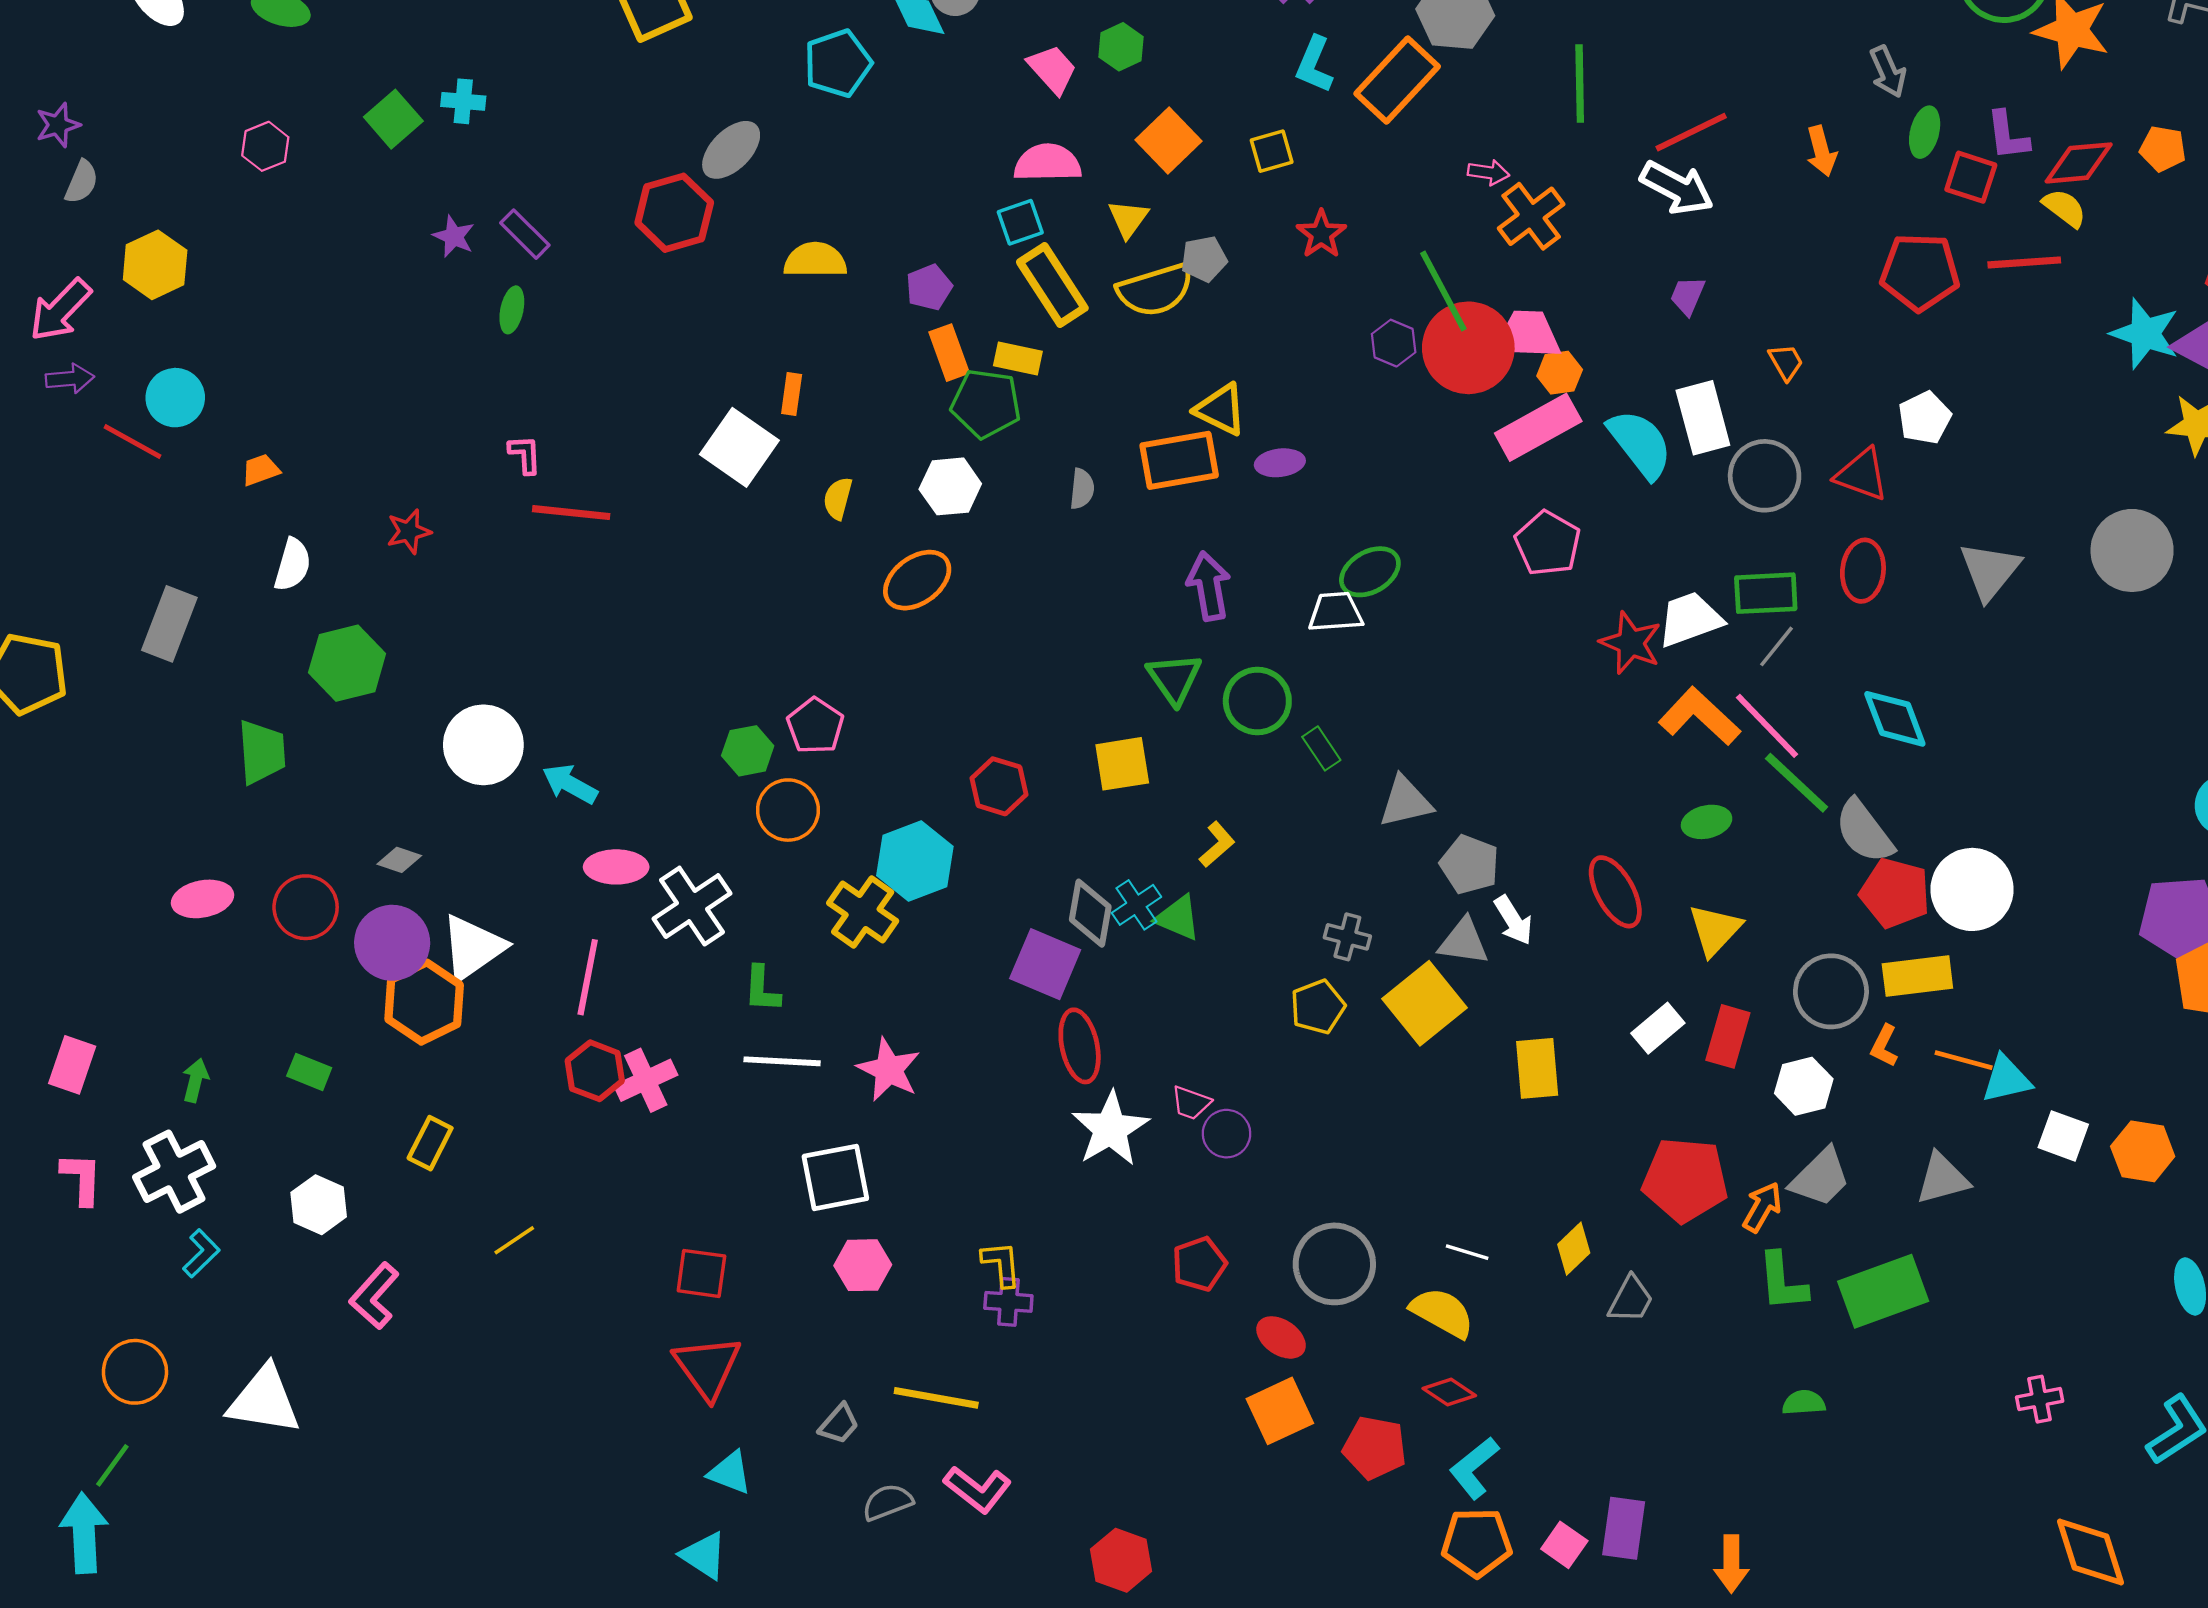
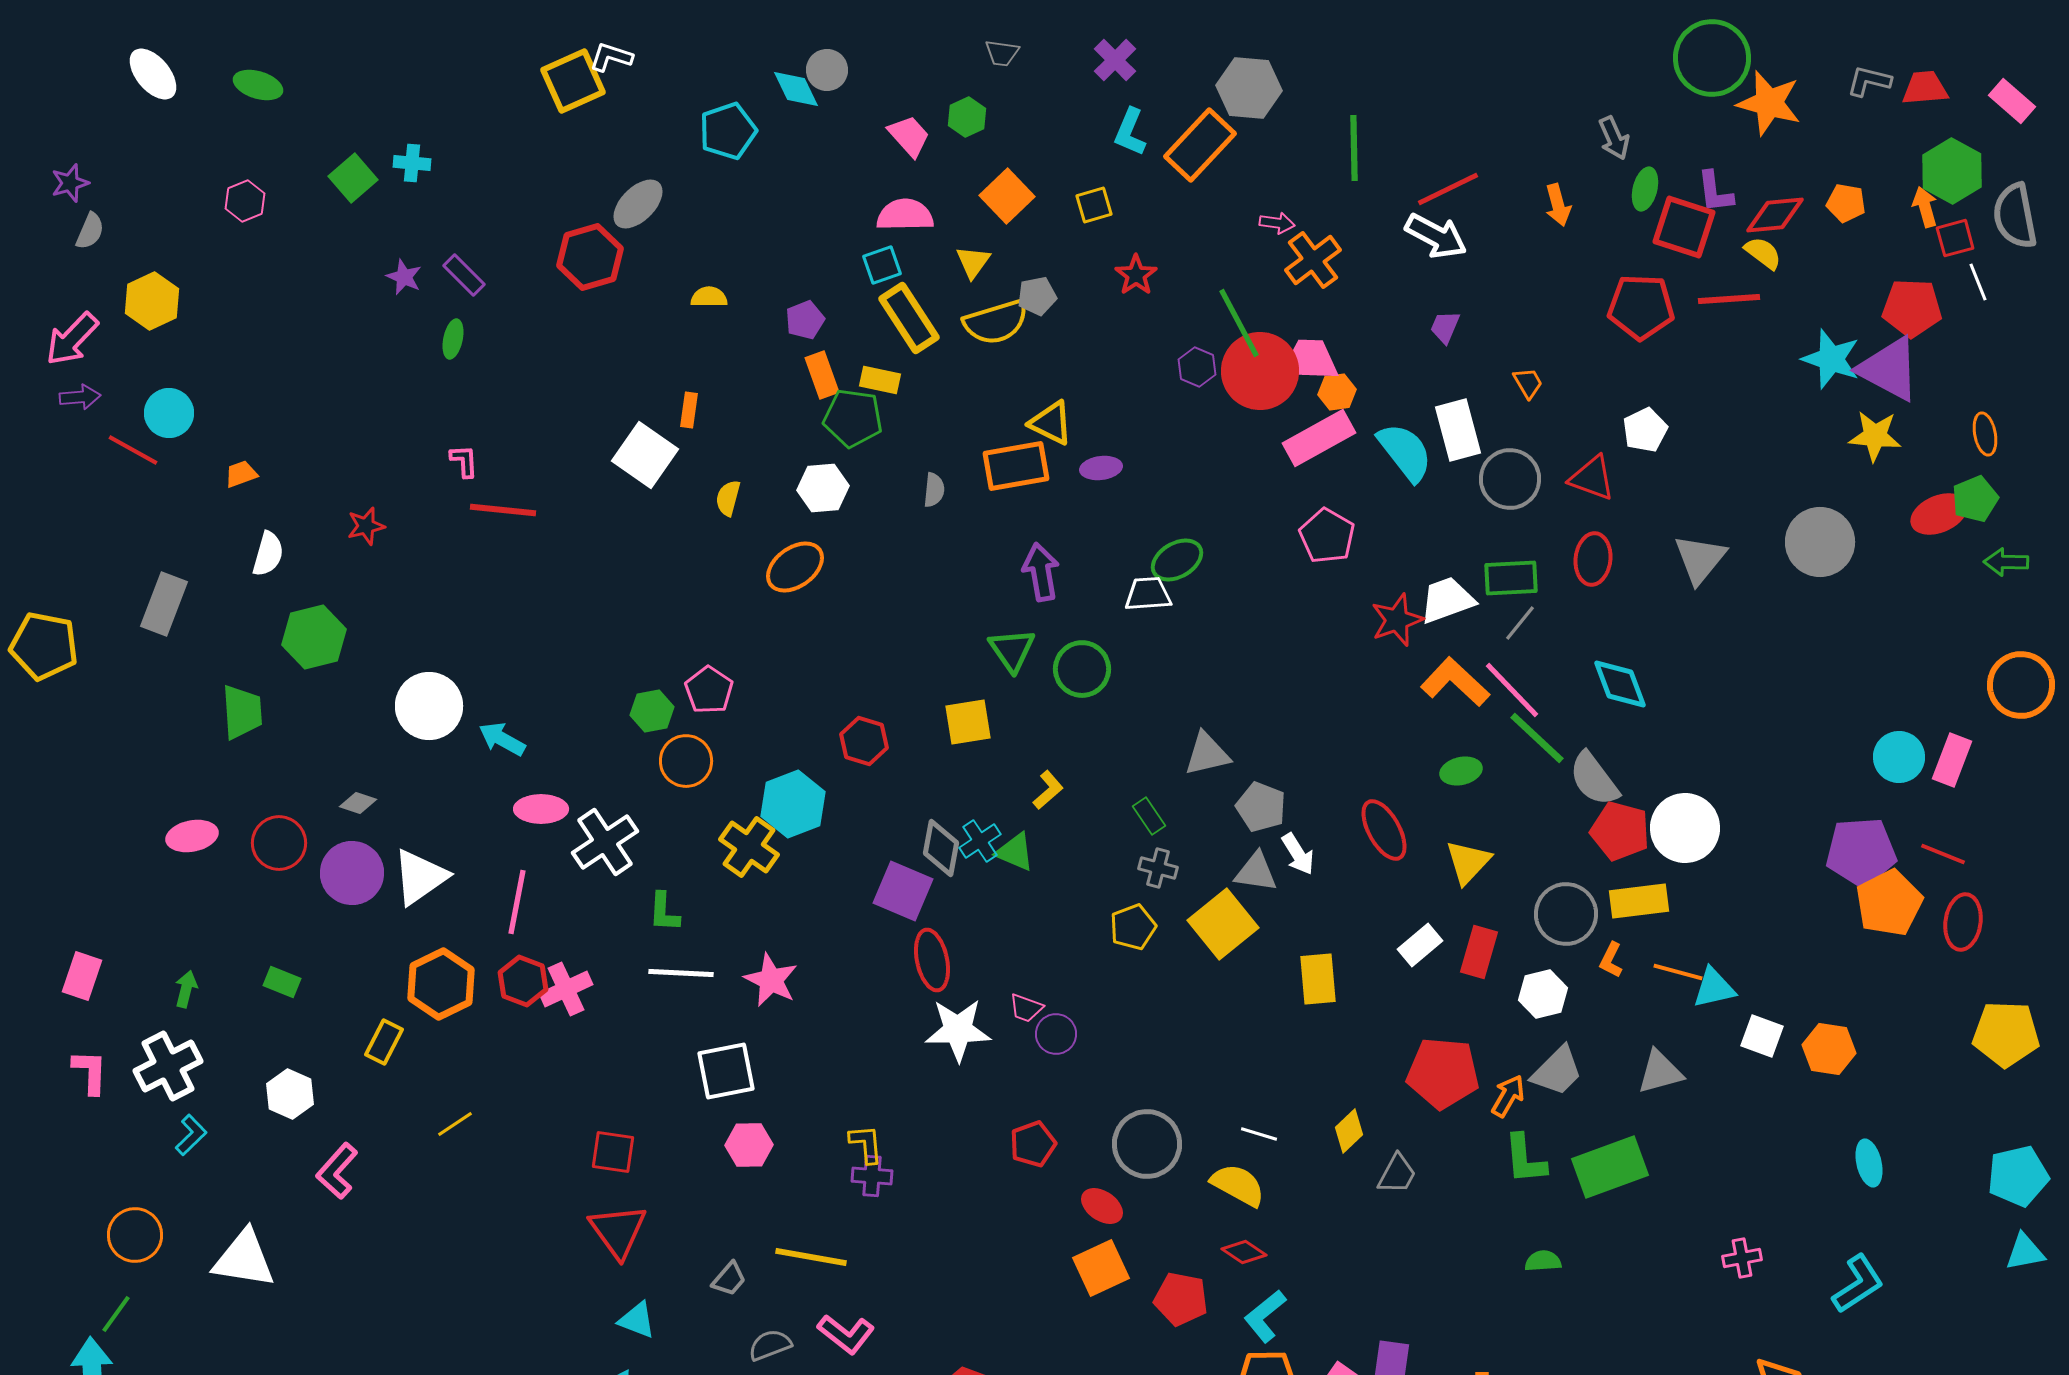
red square: (1971, 177) -> (1684, 227), size x1.4
yellow semicircle: (815, 260) -> (709, 297), size x0.7
red star: (1631, 643) -> (1397, 620), turned 30
green rectangle: (1321, 748) -> (1149, 816), moved
orange hexagon: (424, 1002) -> (441, 984), moved
white star: (1110, 1129) -> (958, 1030), turned 30

